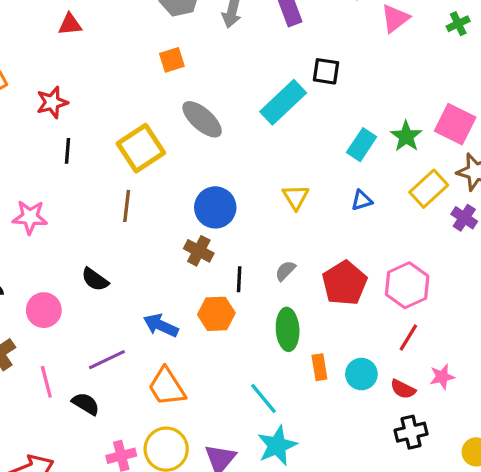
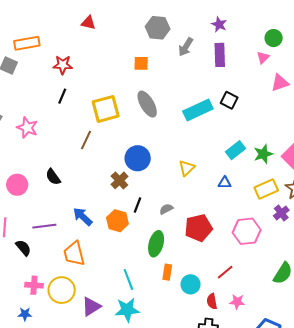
pink hexagon: (407, 285) -> (247, 231), moved
red semicircle: (403, 389) -> (212, 301), turned 35

